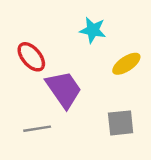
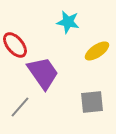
gray line: (37, 129) -> (20, 107), turned -40

